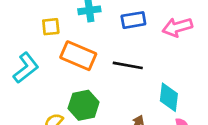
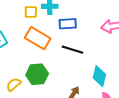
blue rectangle: (133, 20) -> (68, 24), moved
yellow square: (51, 27) -> (31, 12), moved

